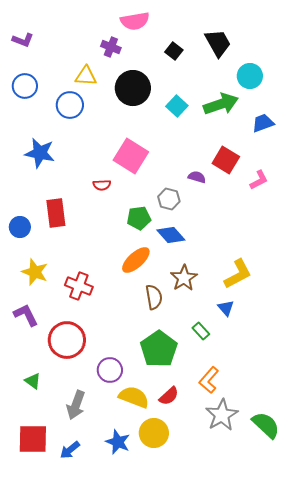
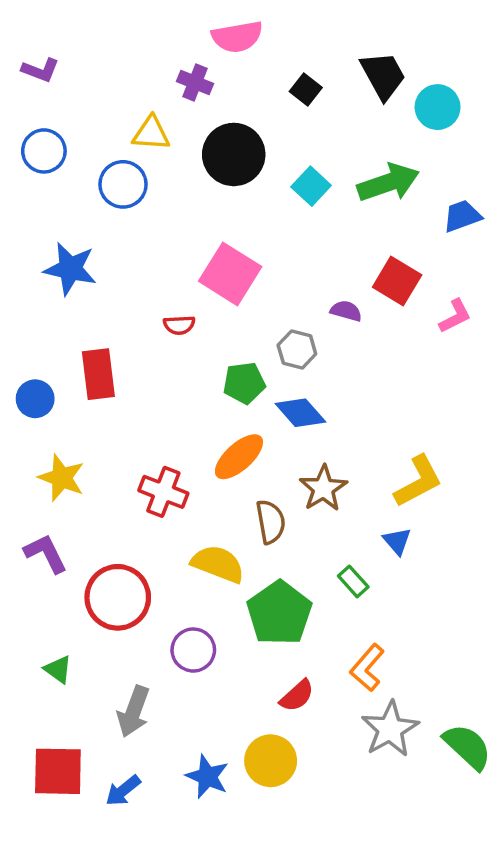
cyan circle: (250, 76) -> (438, 107), moved
red cross: (79, 286) -> (163, 492), moved
yellow semicircle: (134, 397) -> (218, 564), moved

